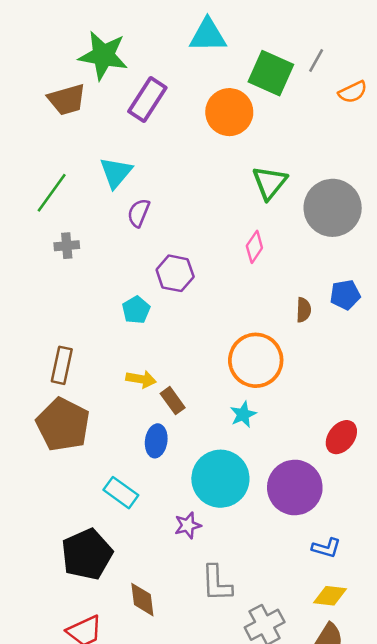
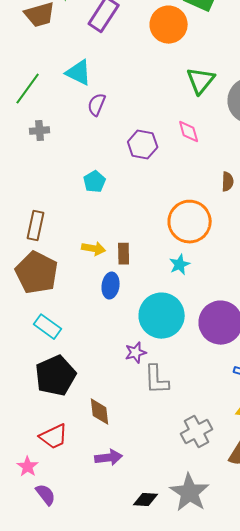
cyan triangle: (116, 173) -> (79, 73), turned -44
pink diamond: (254, 247) -> (189, 132), turned -50
purple hexagon: (175, 273) -> (143, 145), moved
yellow arrow: (141, 379) -> (94, 249), moved
brown rectangle: (173, 401) -> (124, 254), turned 35
cyan rectangle: (121, 493) -> (48, 327), moved
gray L-shape: (217, 583) -> (157, 380), moved

